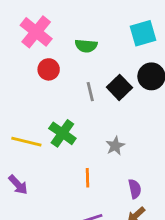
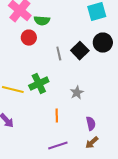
green semicircle: (86, 46) -> (42, 21), moved
green cross: (62, 133) -> (39, 84), turned 30

